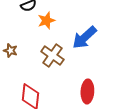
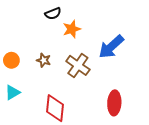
brown star: (10, 50) -> (44, 60), moved

